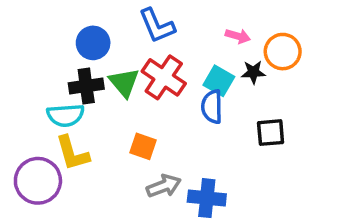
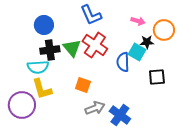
blue circle: (93, 43) -> (44, 25), moved
cyan square: (219, 81) -> (137, 52), moved
blue cross: (207, 198) -> (120, 115), turned 30

